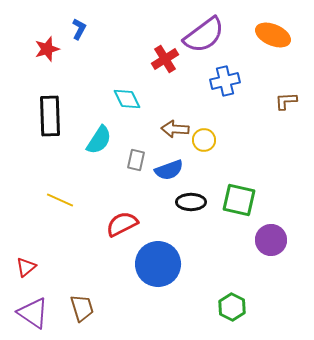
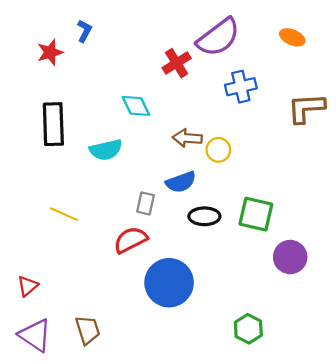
orange ellipse: (273, 35) -> (292, 37), size x0.7
brown L-shape: (286, 101) -> (306, 108), size x1.6
cyan semicircle: (99, 140) -> (106, 150), turned 44
gray rectangle: (136, 160) -> (145, 203), moved

